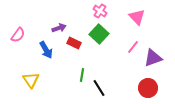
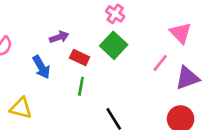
pink triangle: (137, 17) -> (181, 33), moved
green line: (82, 75) -> (81, 86), moved
yellow triangle: (31, 80) -> (21, 108), turned -42

